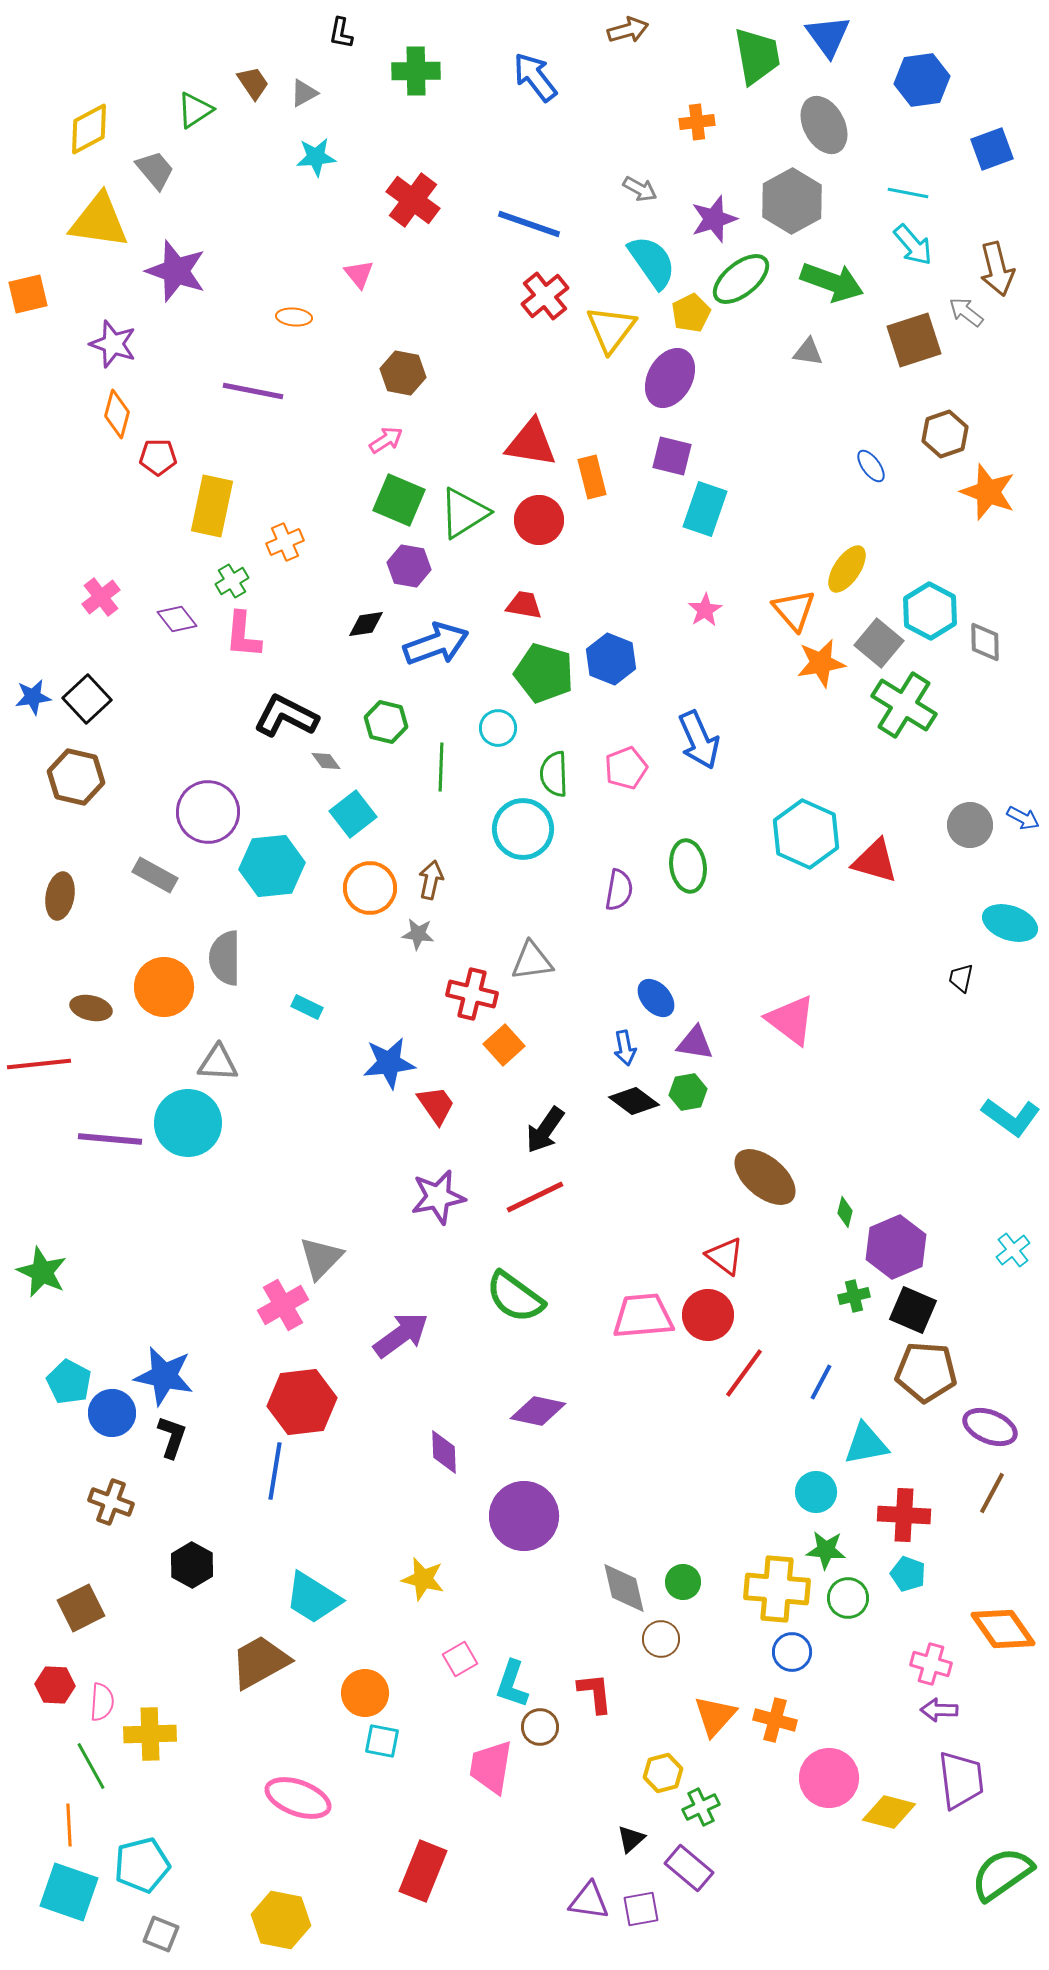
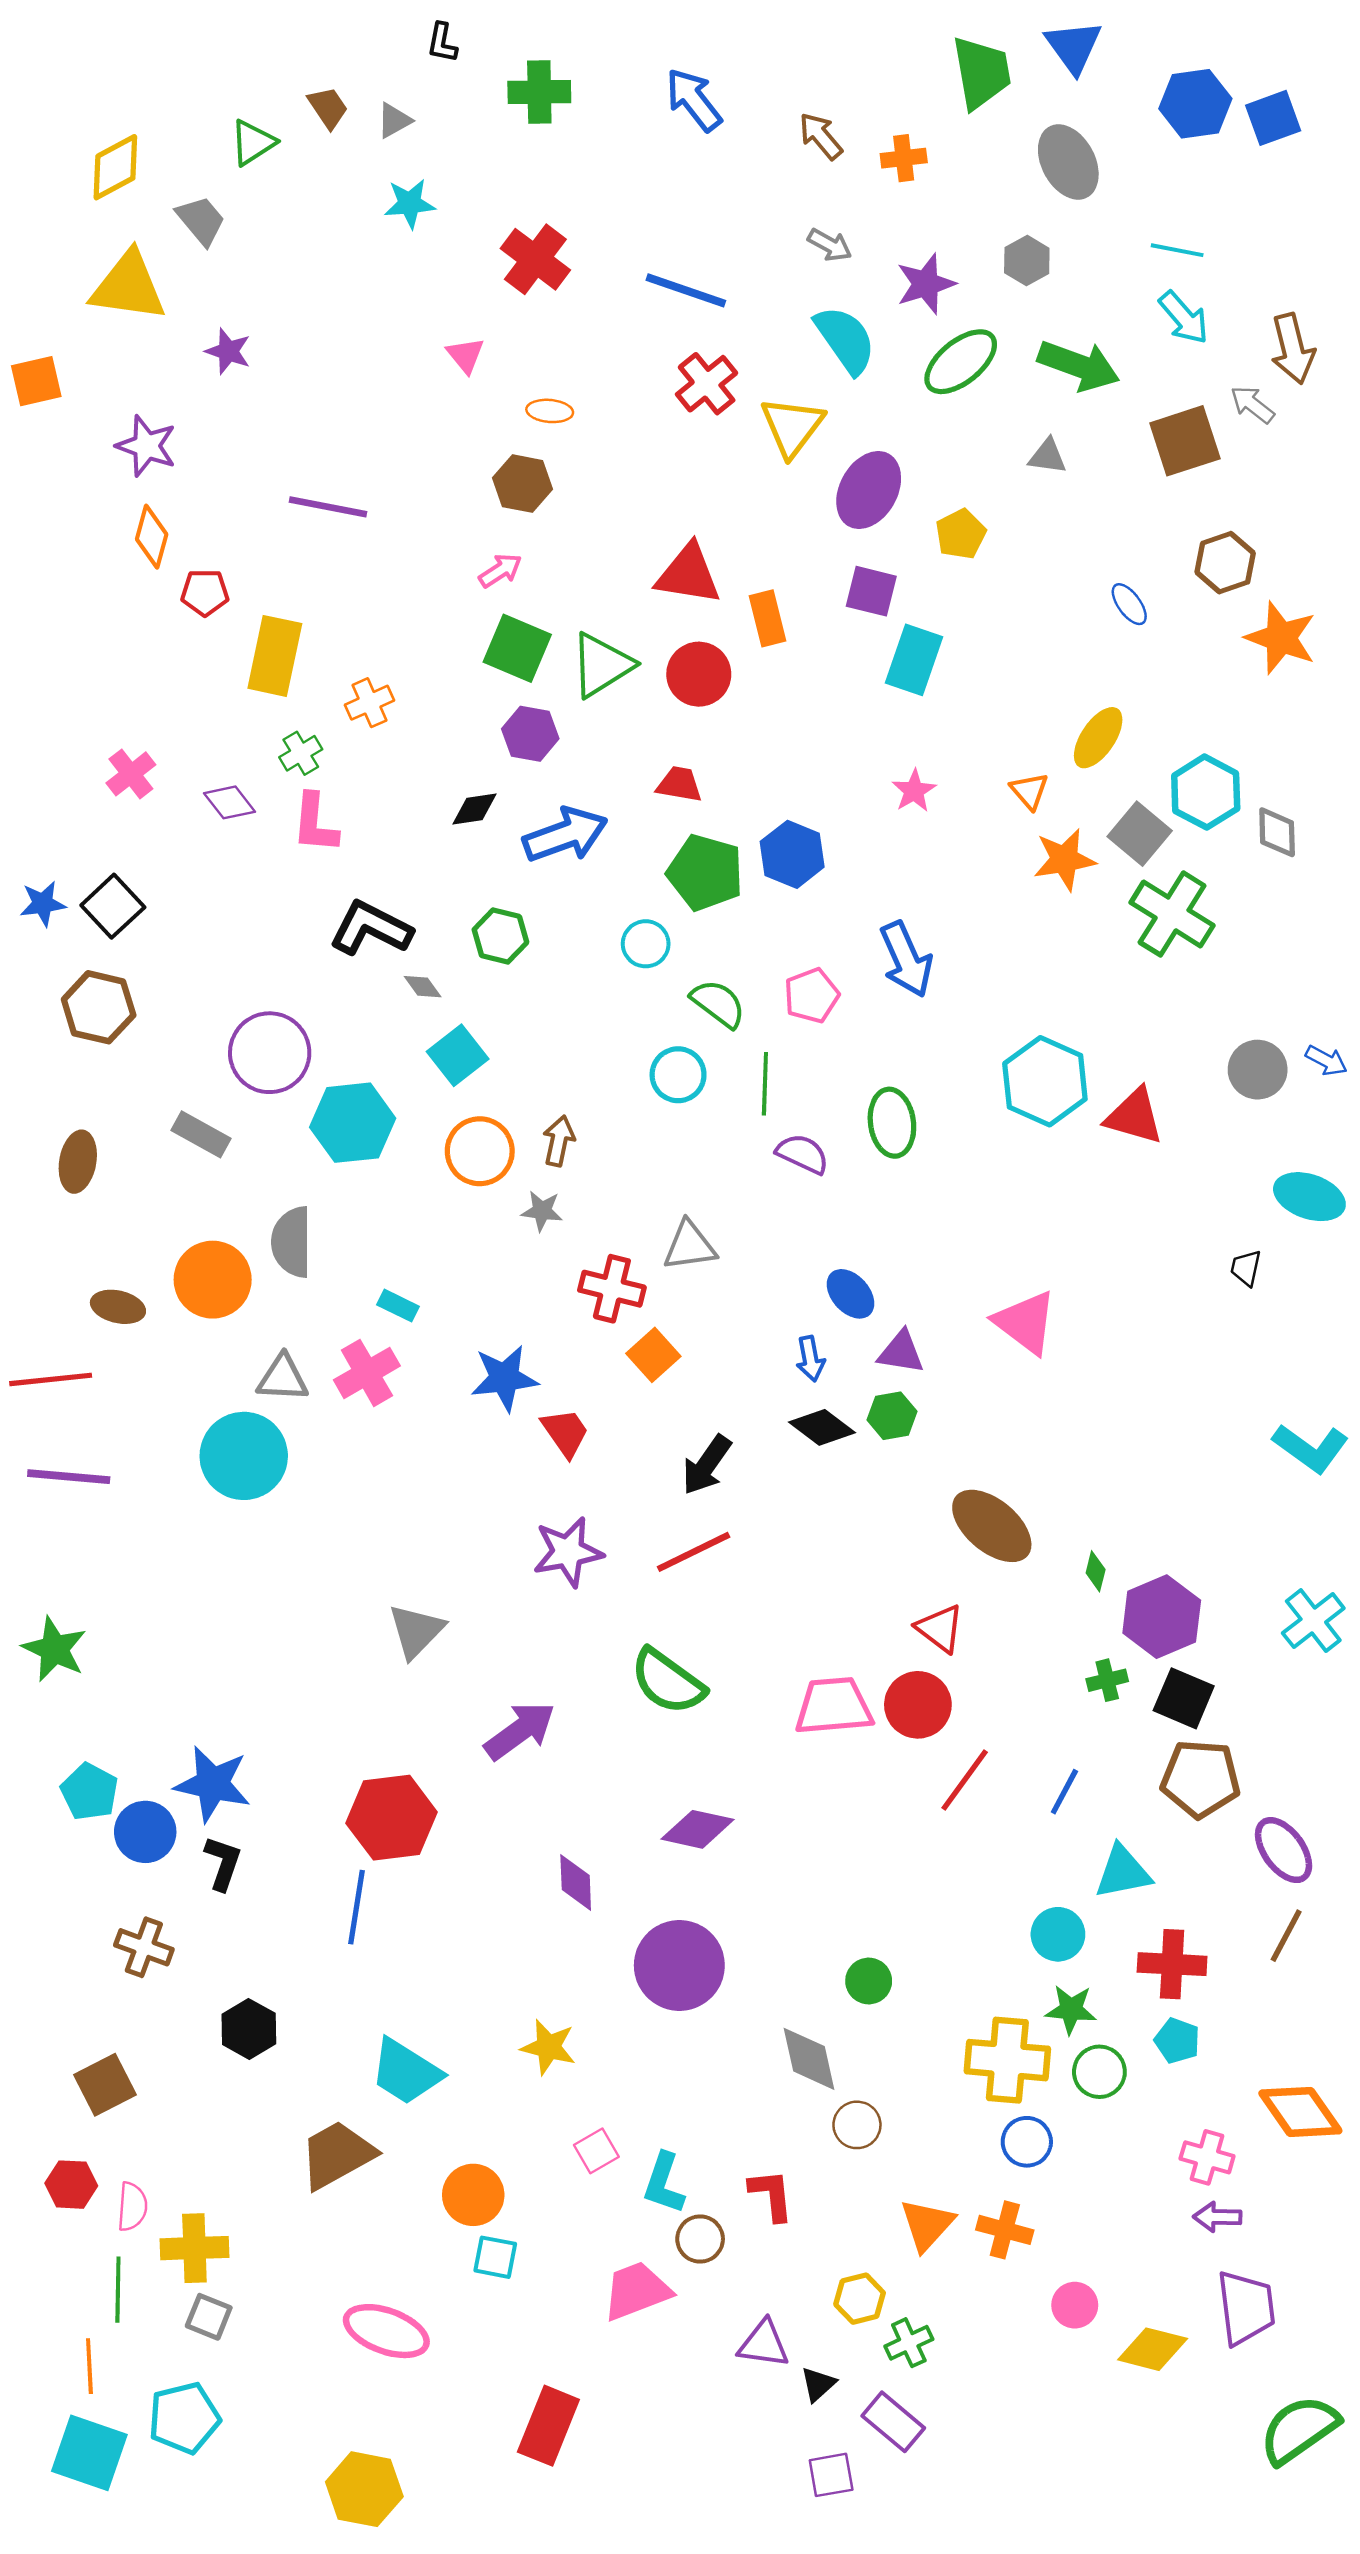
brown arrow: (628, 30) -> (821, 136), moved, turned -114
blue square: (992, 149) -> (1273, 118), moved
gray hexagon: (792, 201) -> (1027, 261), size x0.6
purple star: (176, 271) -> (228, 351), size x0.6
yellow pentagon: (691, 313) -> (961, 534), moved
orange ellipse: (294, 317) -> (550, 411), moved
orange triangle: (794, 610) -> (1029, 791), size x0.7
green line: (441, 767) -> (765, 1084), moved
green semicircle: (554, 774) -> (718, 1003), turned 129
cyan circle: (523, 829) -> (678, 1075), size x0.7
purple semicircle: (619, 890) -> (803, 1154), turned -75
purple line: (110, 1139) -> (69, 1477), moved
cyan cross: (1013, 1250) -> (1313, 1621), size x1.4
pink cross: (283, 1305) -> (367, 1373), moved
purple ellipse: (990, 1427) -> (1284, 1850), turned 32
green circle: (683, 1582) -> (869, 1981), moved
green line: (91, 1766) -> (118, 2290), turned 30
pink trapezoid: (491, 1767) -> (637, 2291), turned 60
pink circle: (829, 1778) -> (1075, 2305), size x0.6
purple triangle: (589, 1901) -> (764, 2344), moved
gray square: (161, 1934) -> (209, 2317), moved

